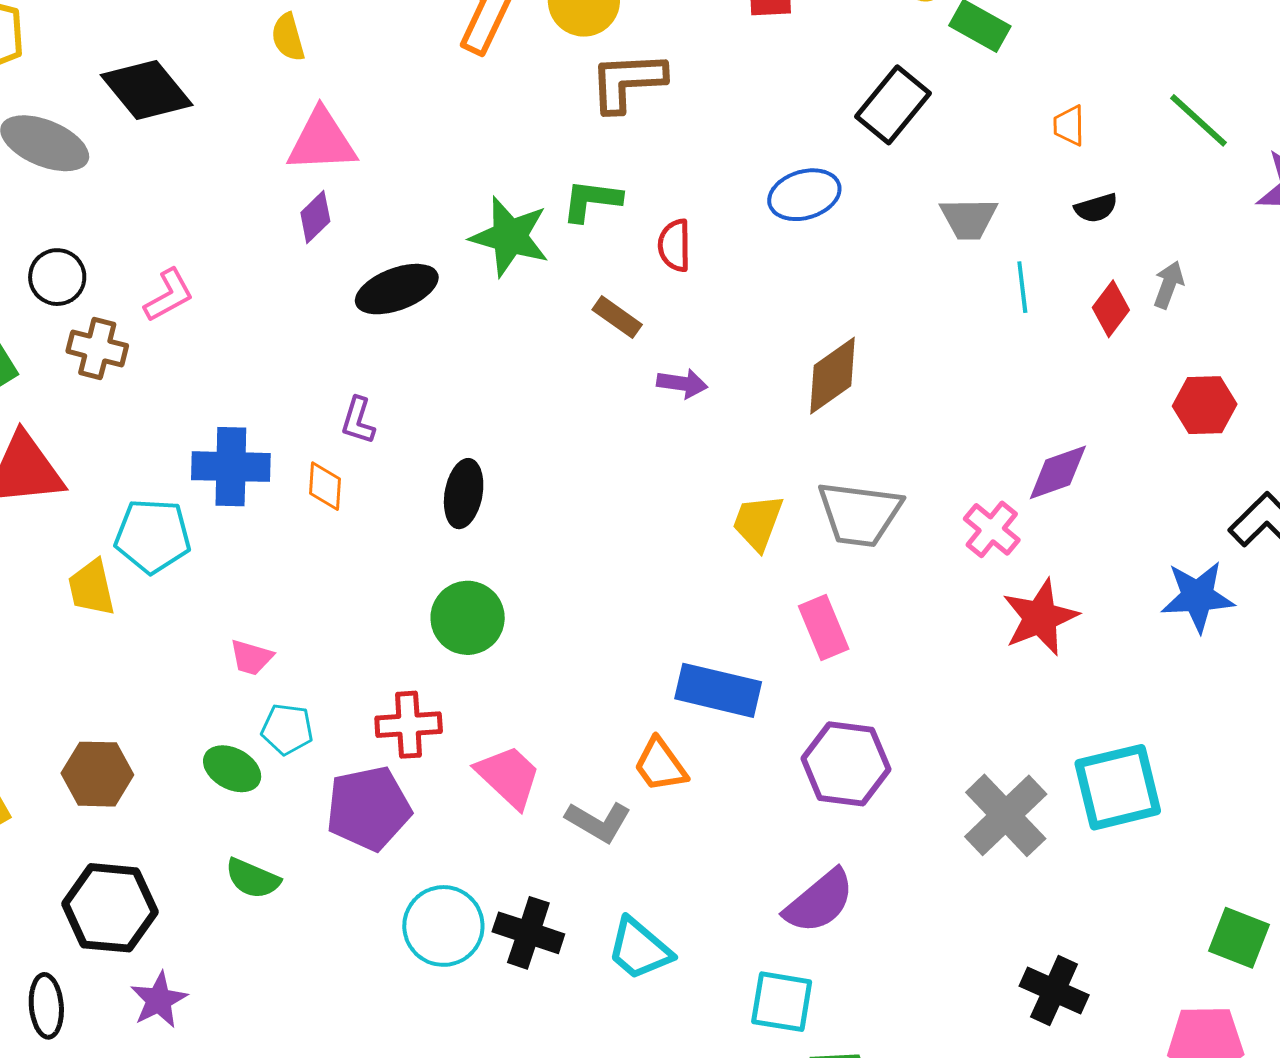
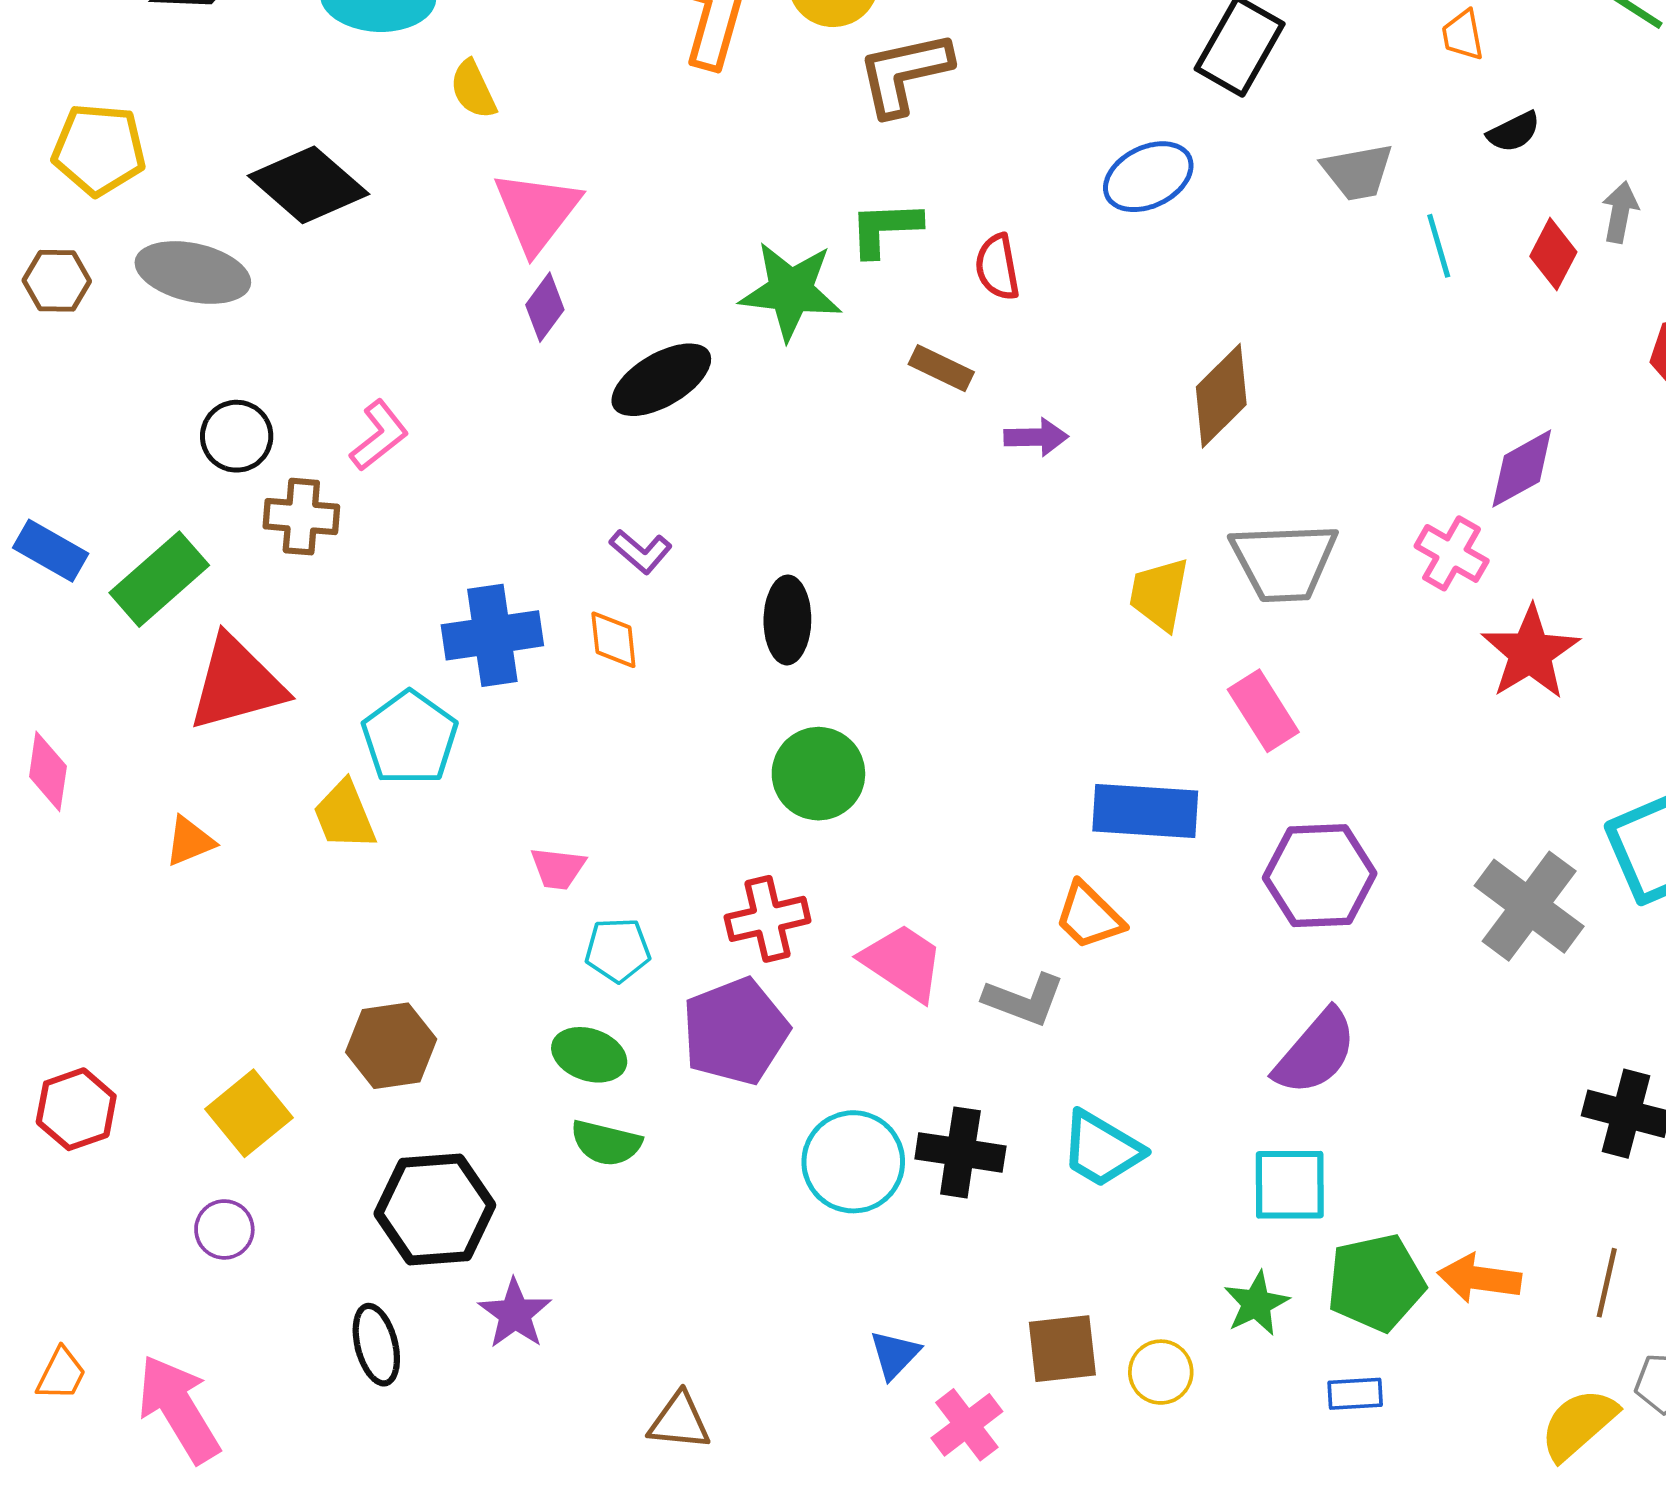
pink triangle: (322, 141) -> (537, 211), turned -40
purple L-shape: (358, 421) -> (641, 551), turned -57
cyan pentagon: (153, 536) -> (410, 738), turned -30
green ellipse: (232, 769) -> (589, 1055), moved

